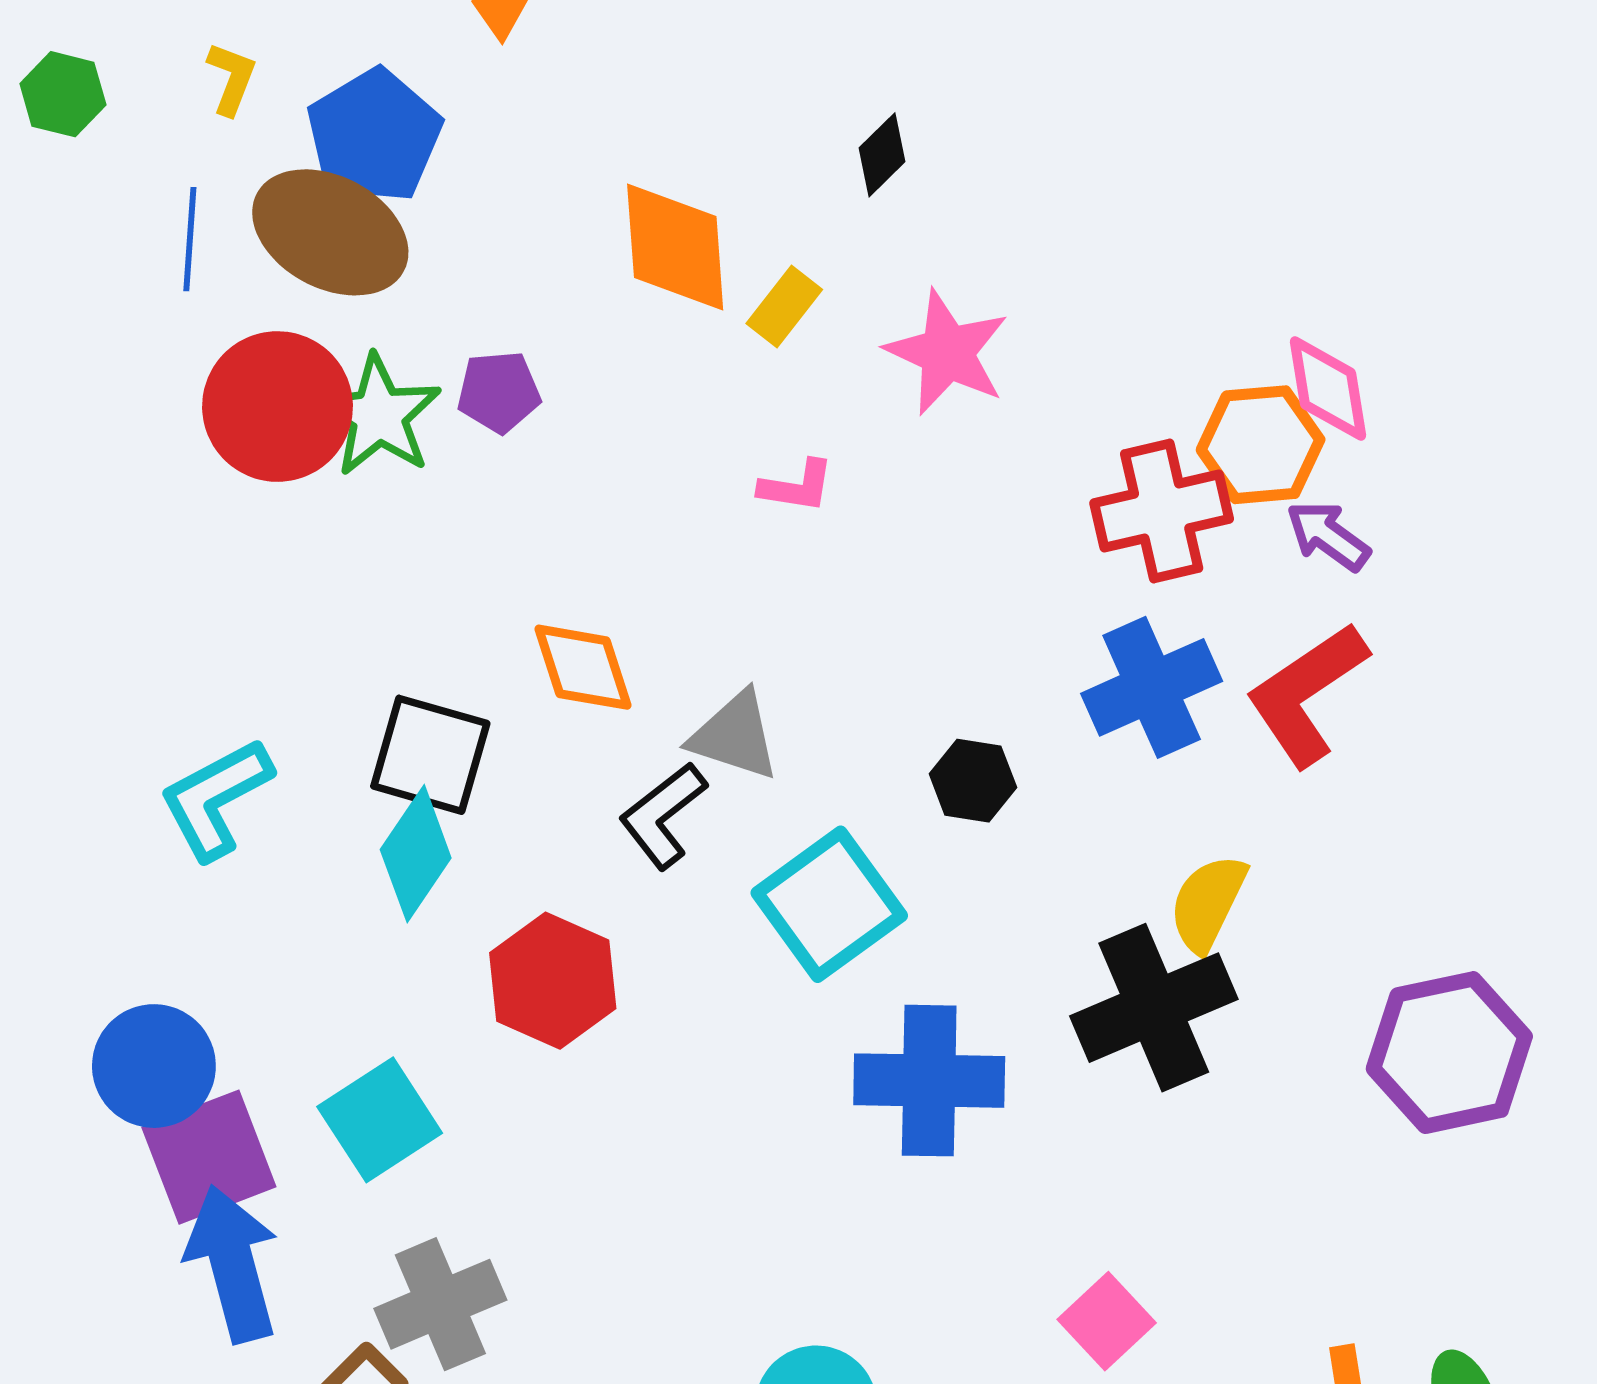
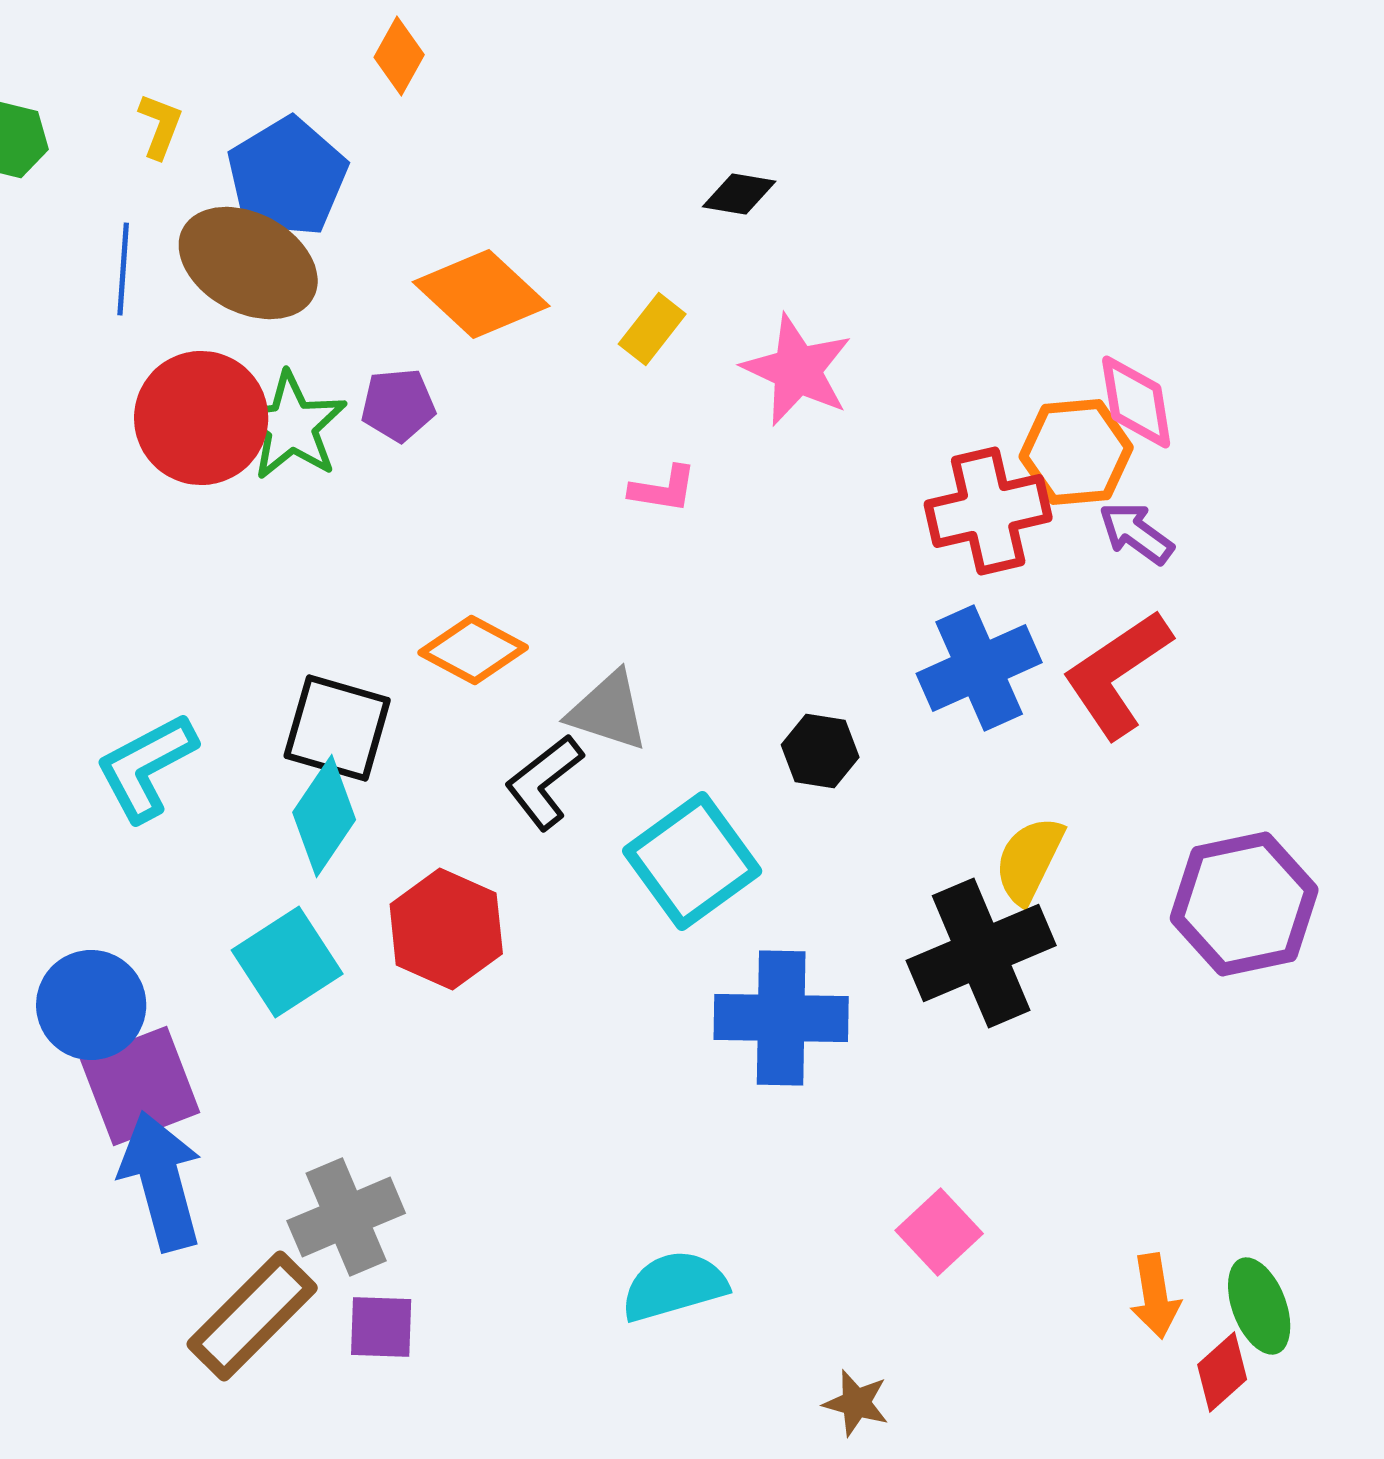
black diamond: (882, 155) -> (739, 194), turned 54
orange diamond: (675, 247) -> (481, 294), moved, turned -43
orange diamond: (583, 667) -> (473, 650), turned -44
purple hexagon: (1449, 1053) -> (1244, 904), moved
cyan square: (380, 1120) -> (287, 962), moved

